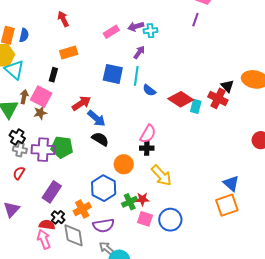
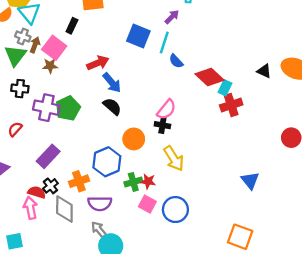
black triangle: (227, 86) -> (264, 71), turned -32
red cross: (218, 98) -> (231, 105), moved, turned 36
black cross: (17, 137) -> (20, 89), turned -35
green pentagon: (62, 147) -> (68, 108), turned 30
gray cross: (20, 150) -> (23, 36), moved
orange square: (227, 205) -> (240, 237), moved, turned 30

